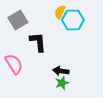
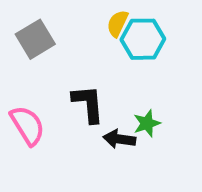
black L-shape: (38, 42) -> (88, 104), moved
green star: (62, 83) -> (147, 123), moved

